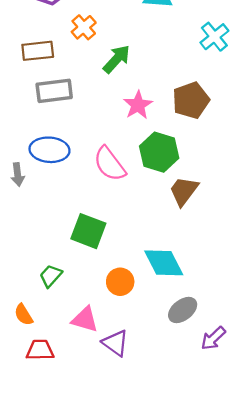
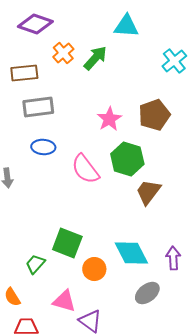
green arrow: (117, 59) -> (95, 58), moved
blue ellipse: (49, 150) -> (43, 147), moved, size x0.7
green square: (88, 231) -> (67, 243), moved
purple arrow: (213, 338) -> (173, 258), moved, turned 130

